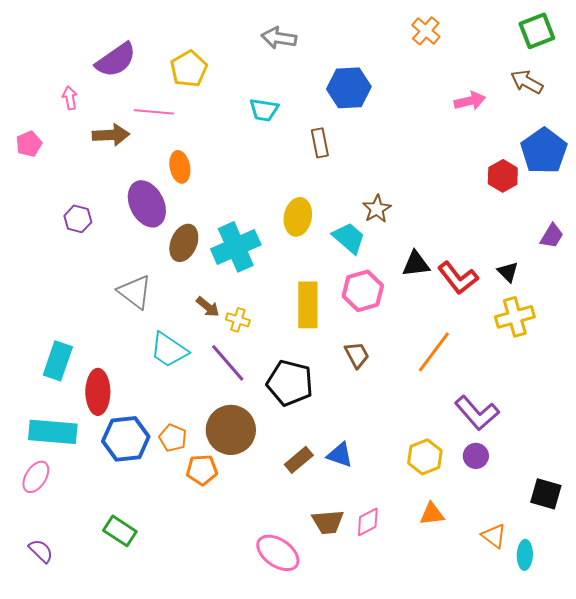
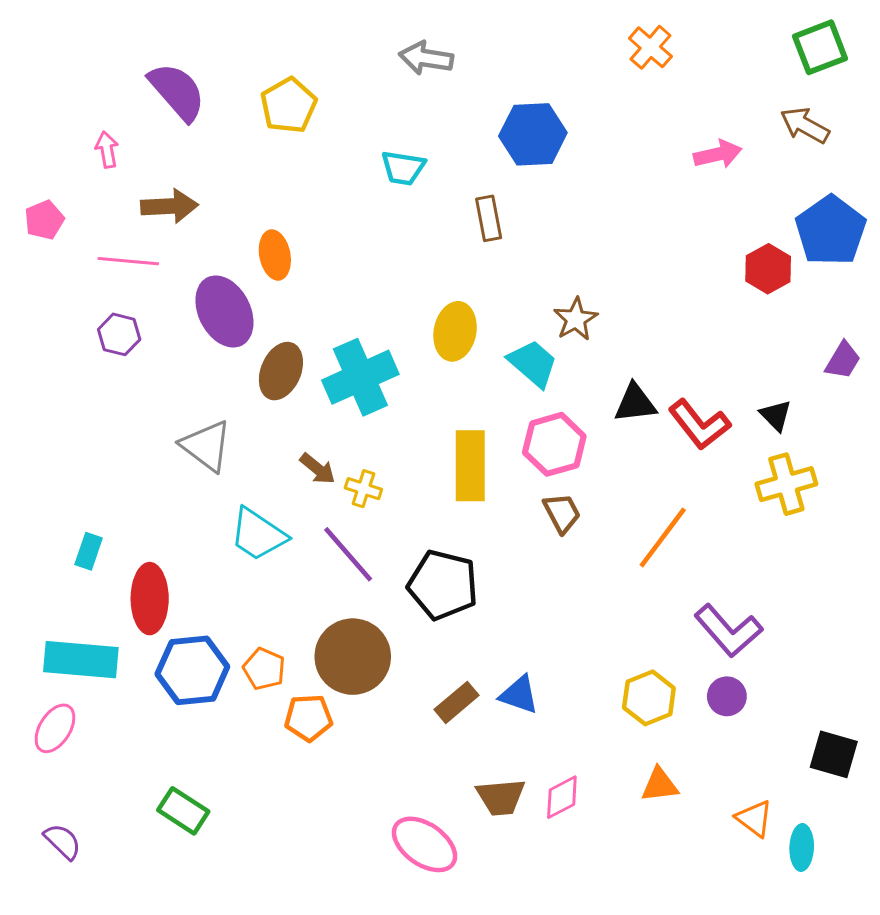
purple semicircle: (116, 60) -> (177, 92), turned -96
pink line: (154, 112) -> (128, 261), moved
brown trapezoid: (357, 355) -> (562, 513), moved
cyan rectangle: (58, 361) -> (89, 551), size x0.6

